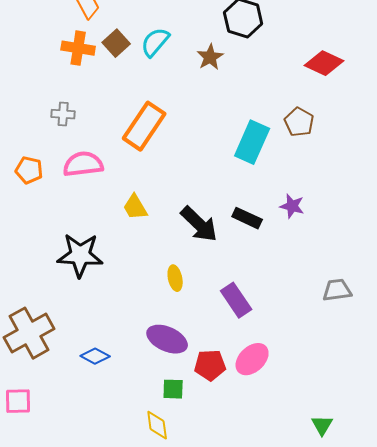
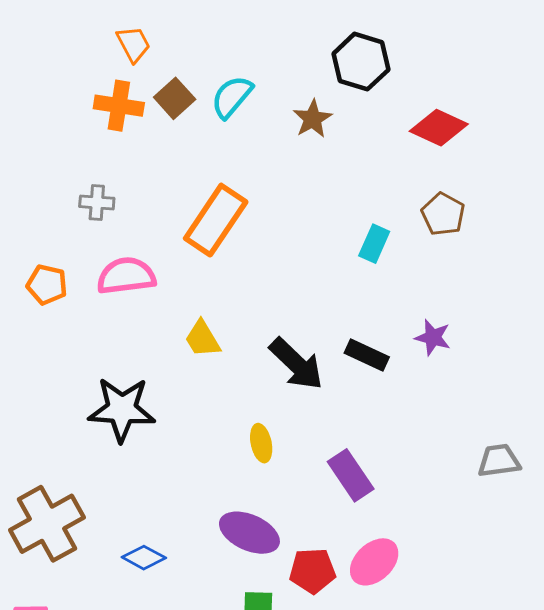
red diamond: (324, 63) -> (439, 128), moved
cyan rectangle: (252, 142) -> (374, 244), size x0.6

